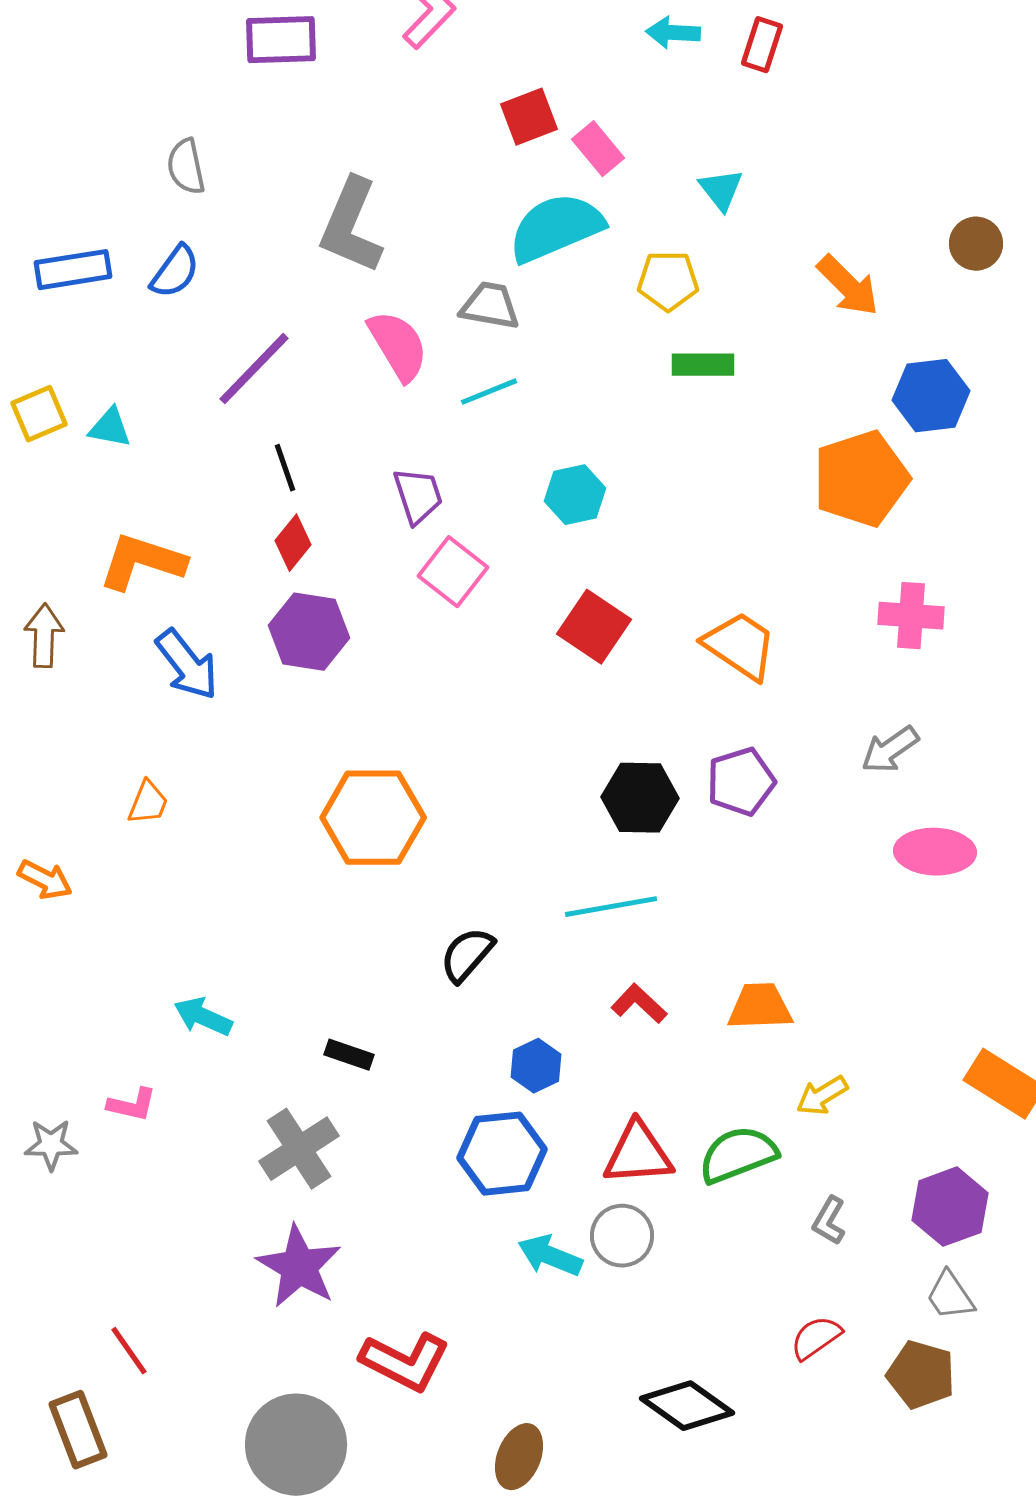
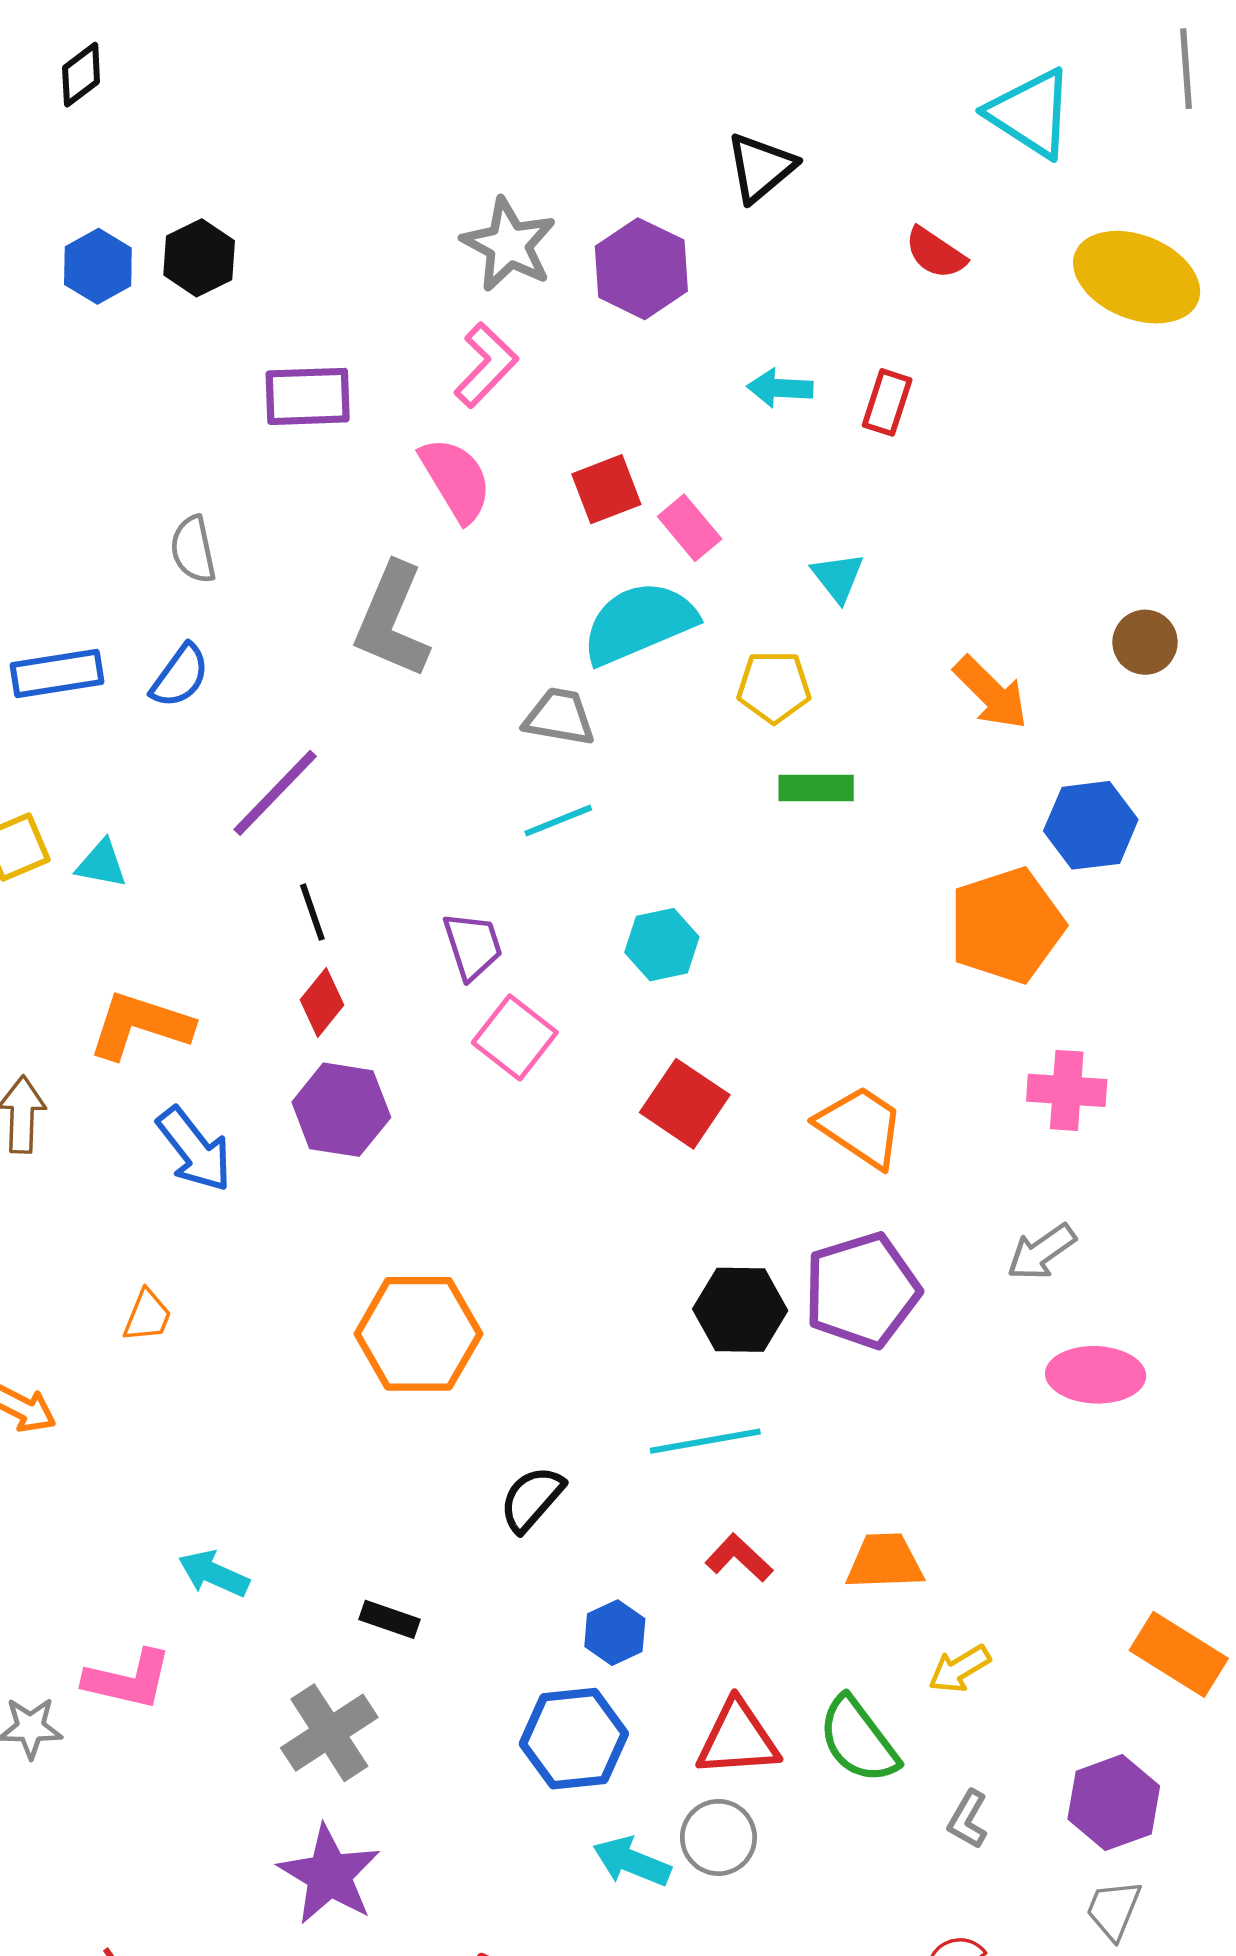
pink semicircle: (398, 346) -> (456, 480), moved
purple pentagon: (741, 782) -> (862, 1290), size x1.4
pink L-shape: (132, 1105) -> (128, 1680), size x1.5
green semicircle: (738, 1155) -> (858, 1740), turned -106
gray trapezoid: (950, 1296) -> (1114, 1910), turned 56

